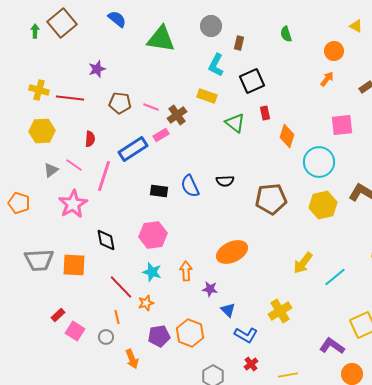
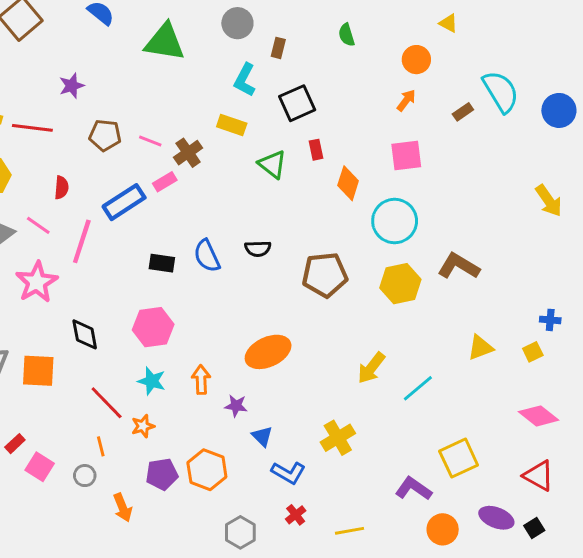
pink square: (342, 125) -> (406, 156), moved

